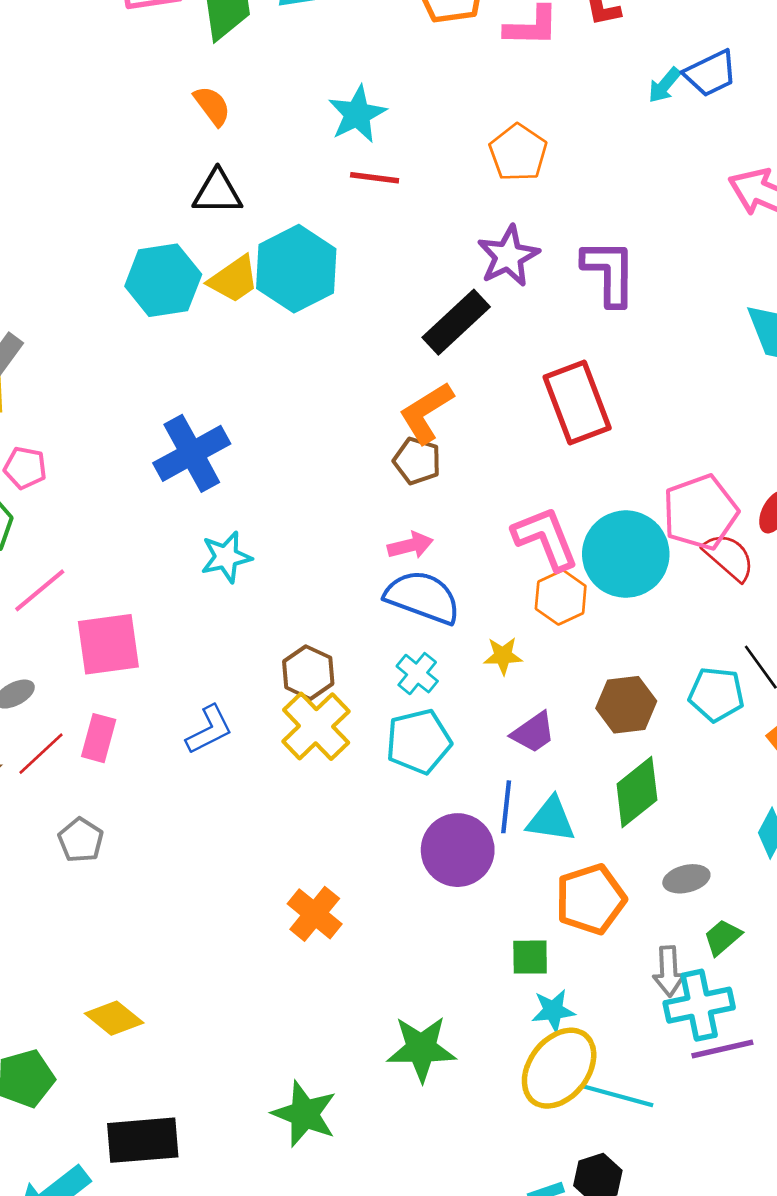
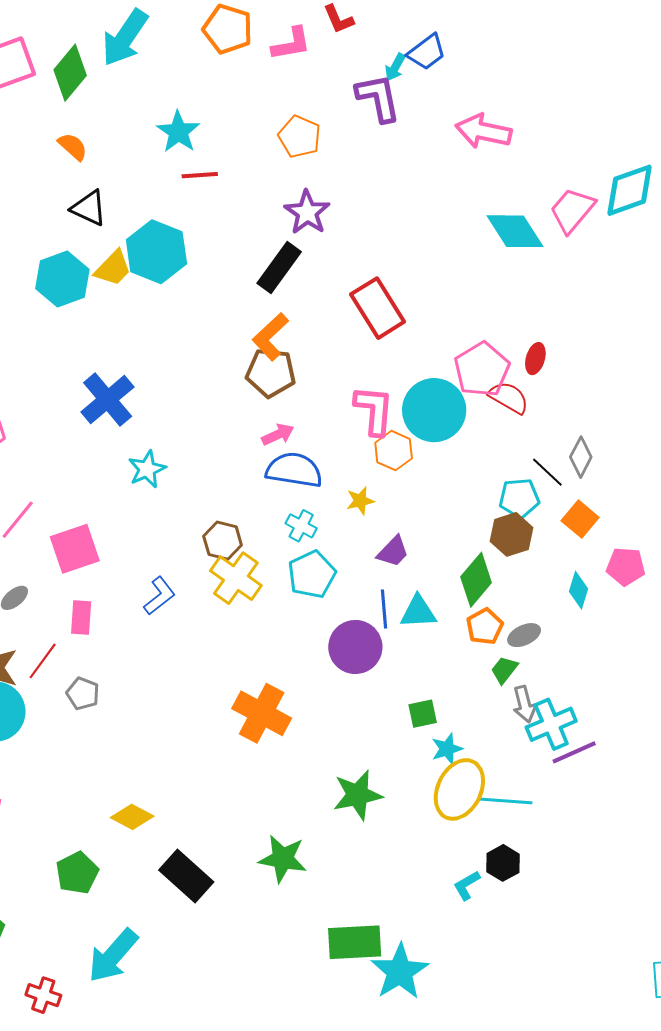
black triangle: (217, 192) -> (89, 208), turned 36
purple L-shape: (609, 272) -> (378, 98), moved
brown pentagon: (417, 461) -> (271, 373), size x1.4
pink L-shape: (545, 538) -> (374, 410), turned 38
brown hexagon: (626, 705) -> (512, 534), moved
red line: (41, 754) -> (43, 661), moved
orange pentagon: (591, 899) -> (485, 626), moved, size x0.7
orange cross: (315, 914) -> (262, 713), size x1.4
green trapezoid: (723, 937) -> (504, 670), moved
black rectangle: (143, 1140) -> (186, 876), moved, turned 58

